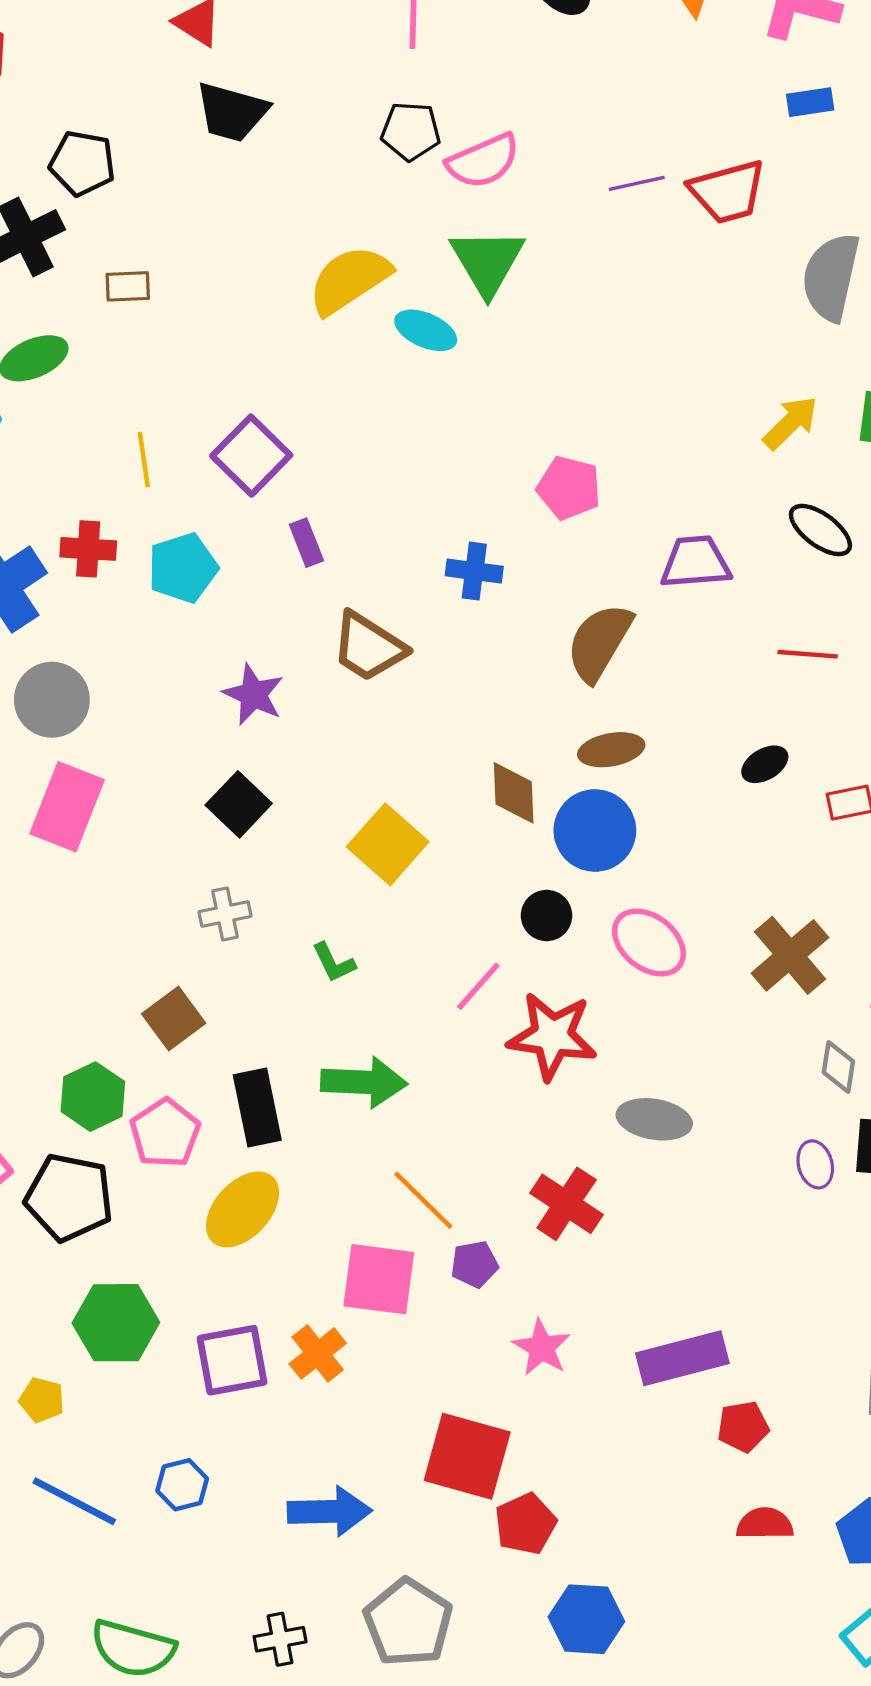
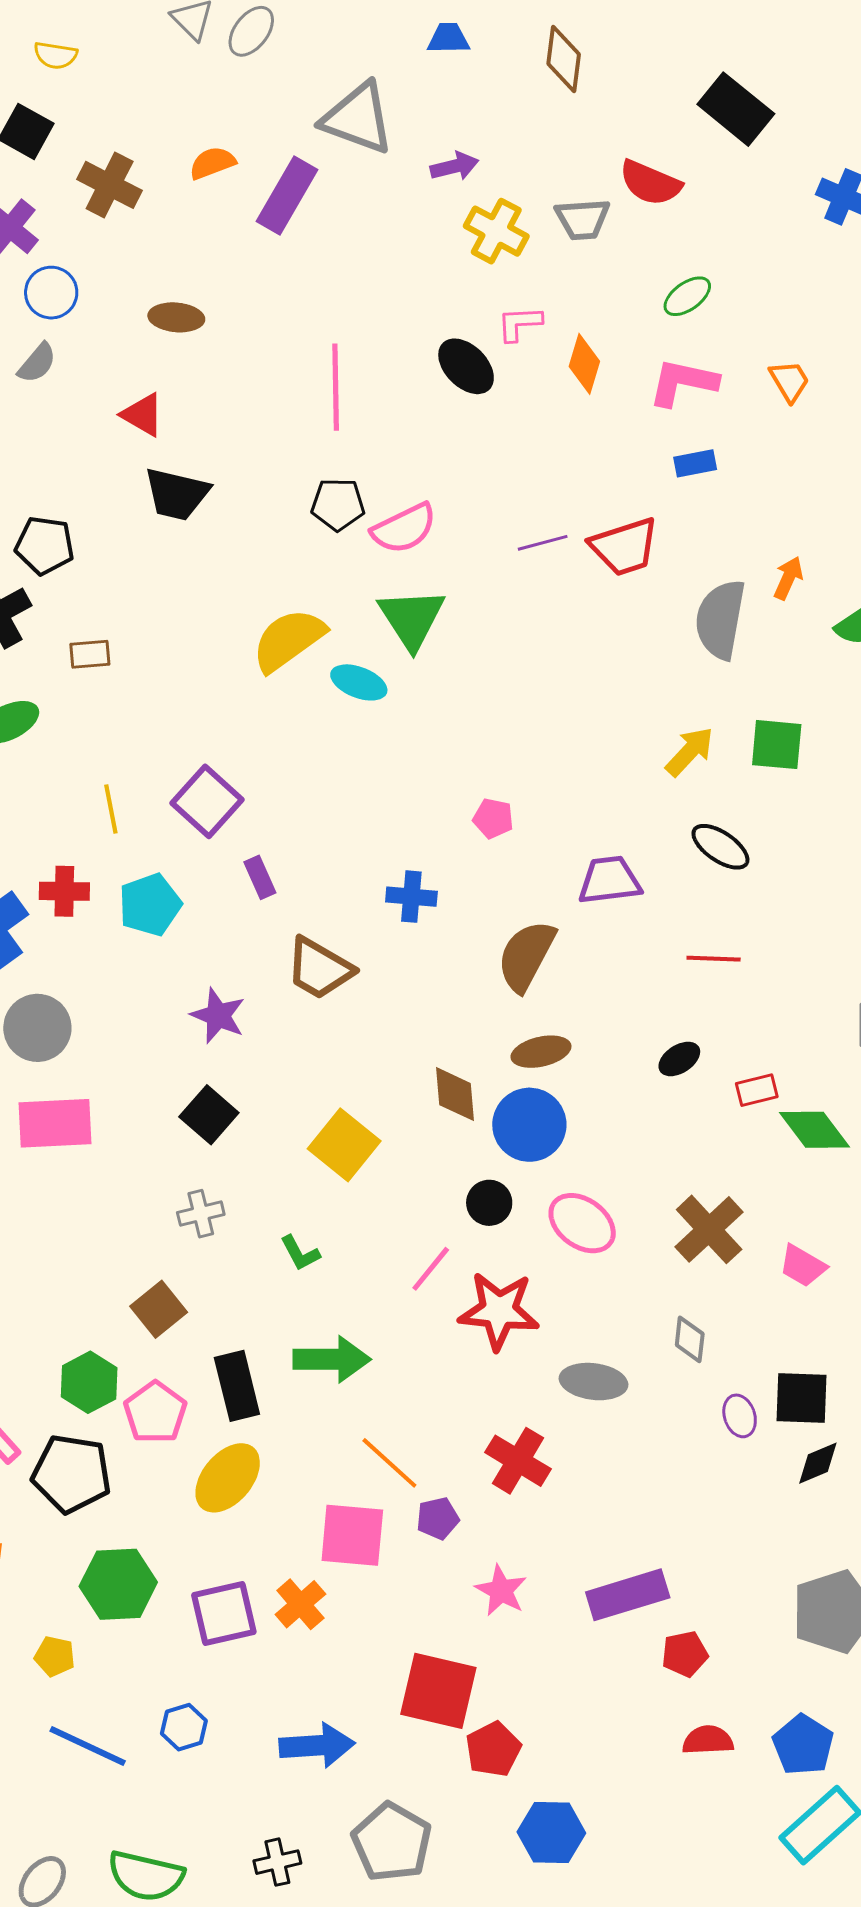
pink pentagon: (569, 488) -> (493, 818), size x0.7
pink rectangle: (67, 807) -> (55, 1123), turned 68
gray diamond: (838, 1067) -> (690, 1339), moved

